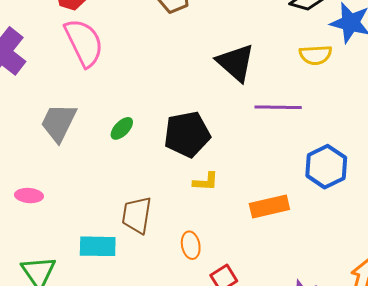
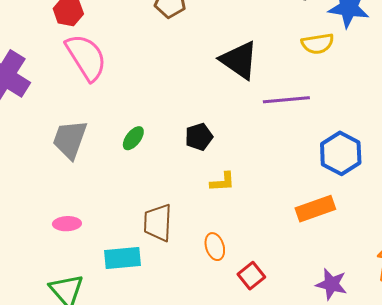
black pentagon: (187, 134) -> (199, 137), size x0.6
pink ellipse: (29, 196) -> (67, 224), moved
orange rectangle: (269, 207) -> (315, 209), moved

